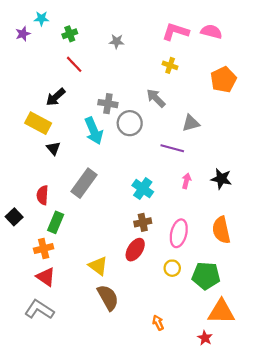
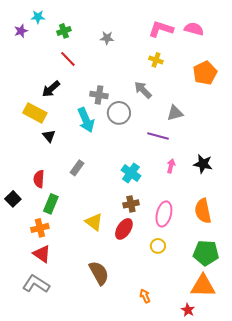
gray rectangle: (84, 183) -> (77, 168), size x0.6
yellow triangle: (98, 266) -> (94, 222), moved
green pentagon: (206, 276) -> (206, 253), moved

